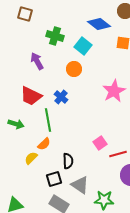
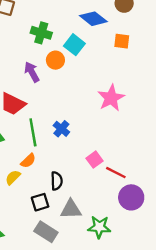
purple arrow: (37, 61) -> (32, 72), moved
orange circle: (74, 69) -> (55, 60), moved
blue cross: (61, 97) -> (61, 129), moved
red line: (118, 154) -> (116, 173), turned 42
gray triangle: (80, 185) -> (71, 209), turned -36

